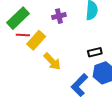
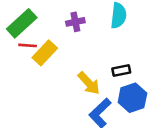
yellow arrow: (52, 61) -> (89, 83), moved

